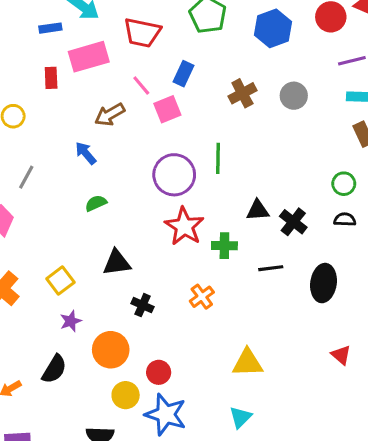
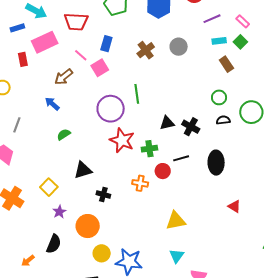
orange cross: (202, 297) -> (140, 183), turned -35
red circle: (159, 372) -> (163, 171), moved

